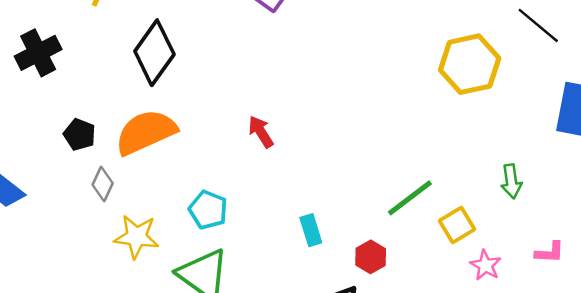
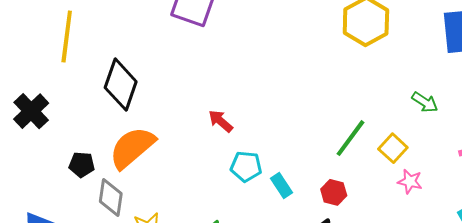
green arrow: (511, 181) -> (425, 102), turned -32
gray diamond: (103, 184) -> (111, 197), size x1.4
cyan pentagon: (208, 210) -> (246, 166), moved
pink star: (485, 265) -> (410, 181), moved

